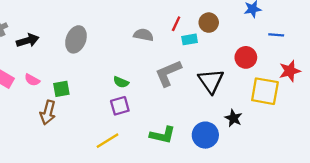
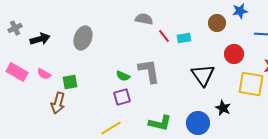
brown circle: (209, 23) -> (217, 23), moved
red line: (176, 24) -> (164, 36), moved, turned -64
gray semicircle: (143, 35) -> (144, 19), moved
gray L-shape: (168, 73) -> (149, 71), moved, turned 104

